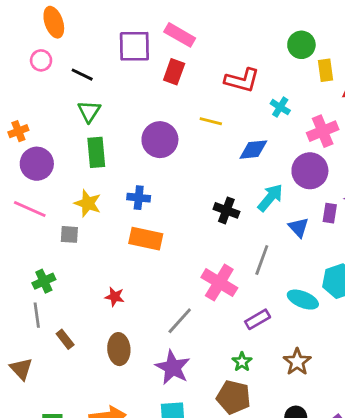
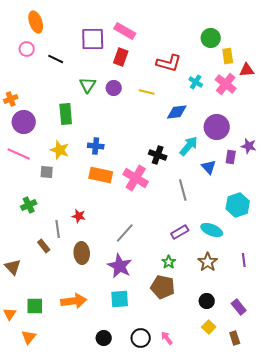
green triangle: (89, 111) -> (88, 85), moved
pink cross: (323, 131) -> (226, 84), moved, turned -30
purple circle: (160, 140) -> (114, 88), moved, size x0.6
gray line: (262, 260) -> (183, 190), turned -35
pink cross: (219, 283) -> (136, 178), moved
cyan ellipse: (303, 300) -> (212, 230), moved
gray line: (37, 315) -> (58, 229), moved

